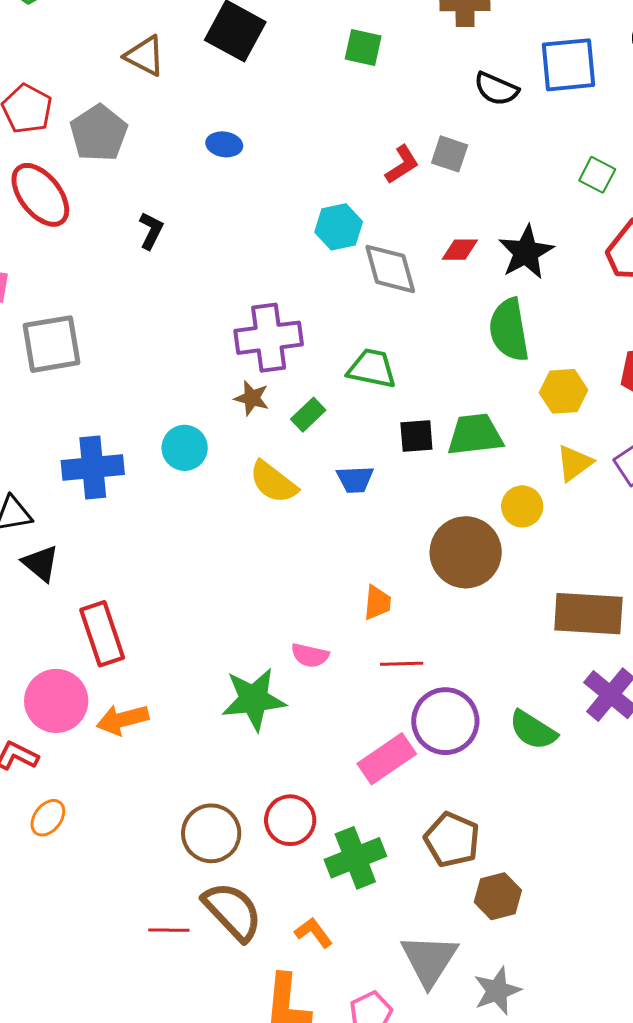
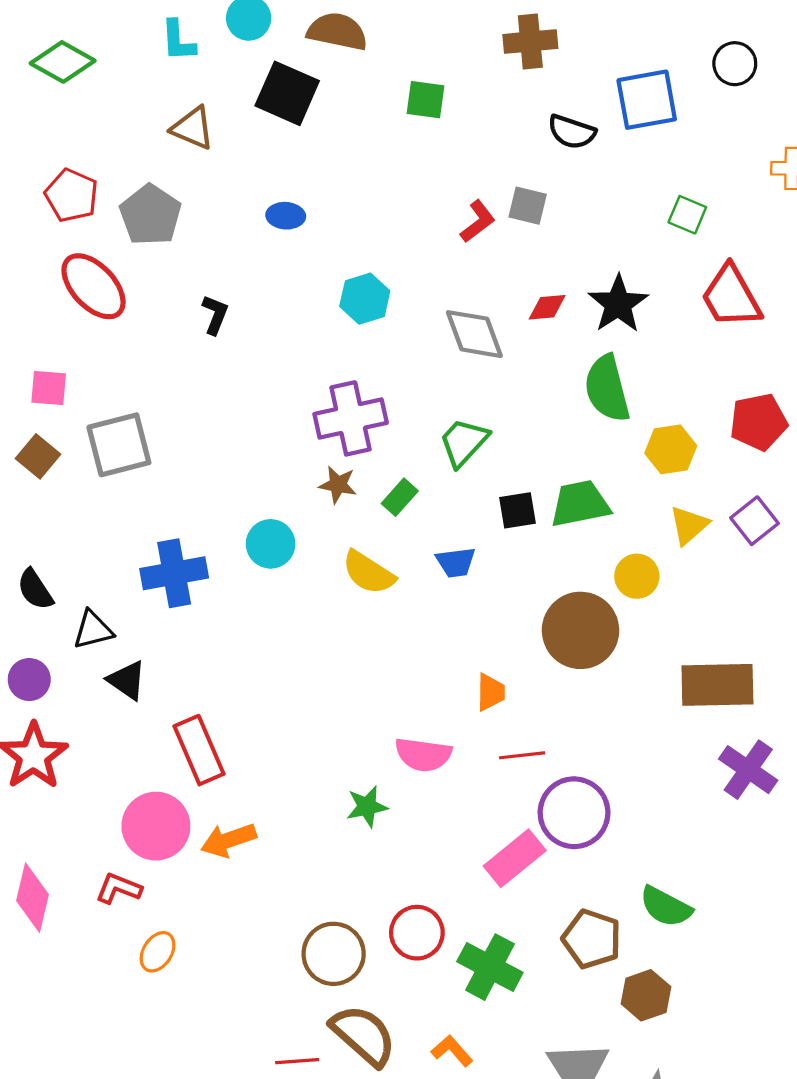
cyan hexagon: (339, 227) -> (365, 299), moved
green trapezoid: (372, 369) -> (464, 442), turned -54
pink semicircle: (310, 655) -> (423, 755), size x1.4
green star: (254, 699) -> (367, 807), size x0.6
green semicircle: (533, 730) -> (666, 907), moved
green cross: (355, 858) -> (490, 967), turned -36

